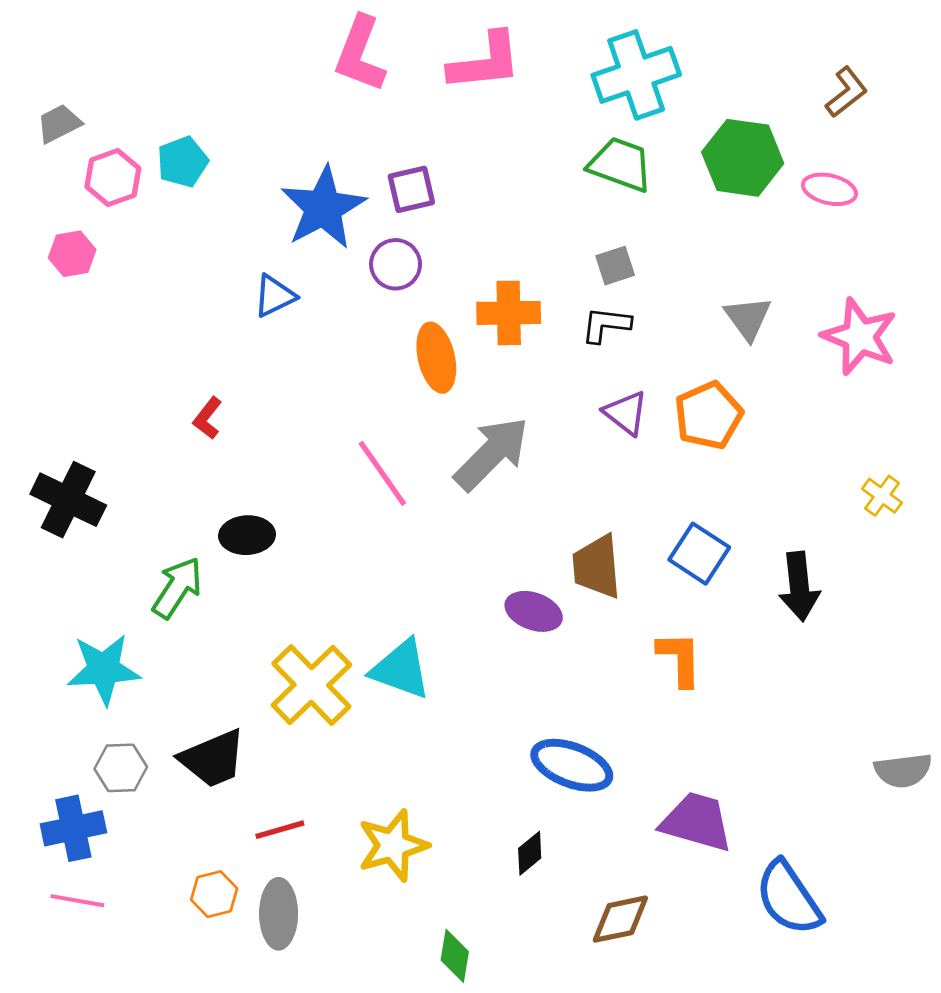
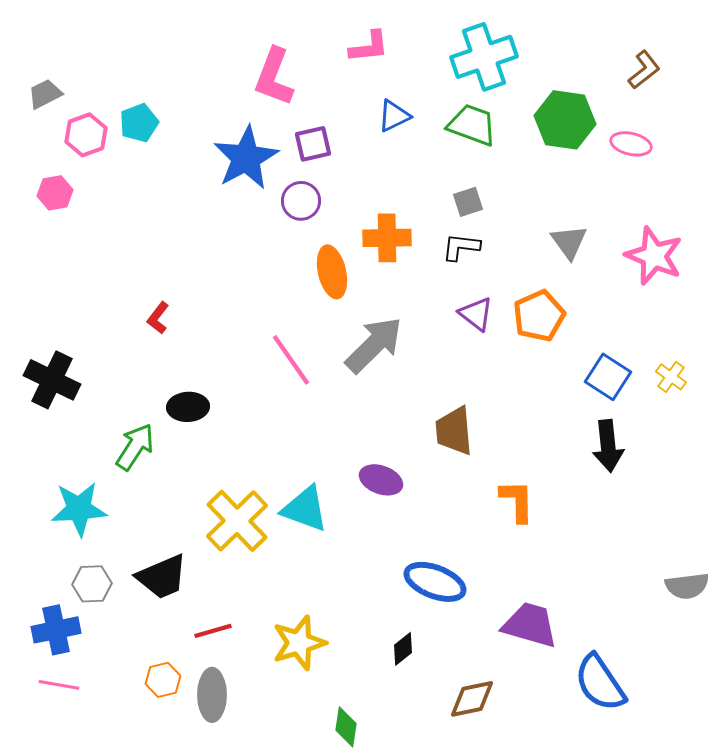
pink L-shape: (360, 54) -> (274, 77), moved
pink L-shape: (485, 62) -> (369, 47), size x0.7
blue triangle: (275, 296) -> (394, 116), moved
blue square: (699, 554) -> (608, 377), moved
purple ellipse: (534, 611) -> (381, 480), moved

